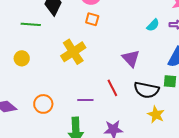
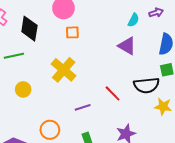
yellow circle: (22, 58) -> (23, 89), moved
purple triangle: (131, 58) -> (127, 46), moved
purple line: (85, 100) -> (83, 107), moved

